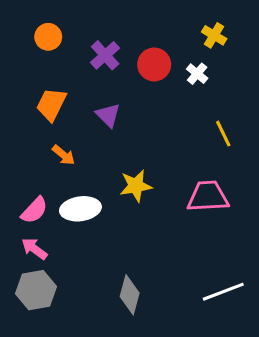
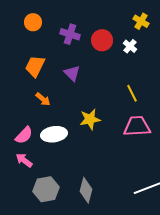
purple cross: (105, 55) -> (70, 34), turned -30
yellow line: (223, 134) -> (132, 93), moved
gray hexagon: (36, 290) -> (46, 189), moved

